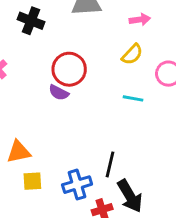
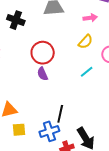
purple semicircle: (59, 93) -> (42, 74), moved, turned 40
cyan line: (133, 98) -> (87, 72), turned -48
black line: (110, 164) -> (60, 114), moved

